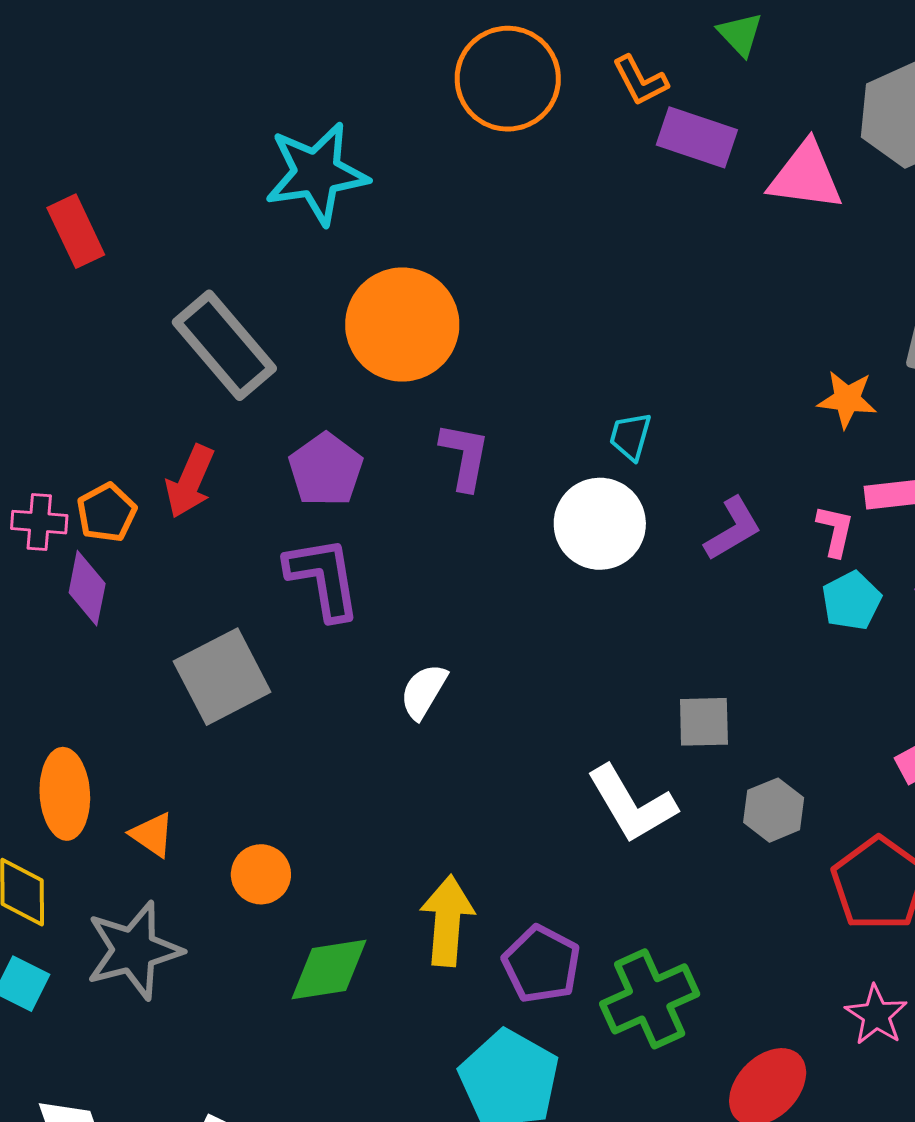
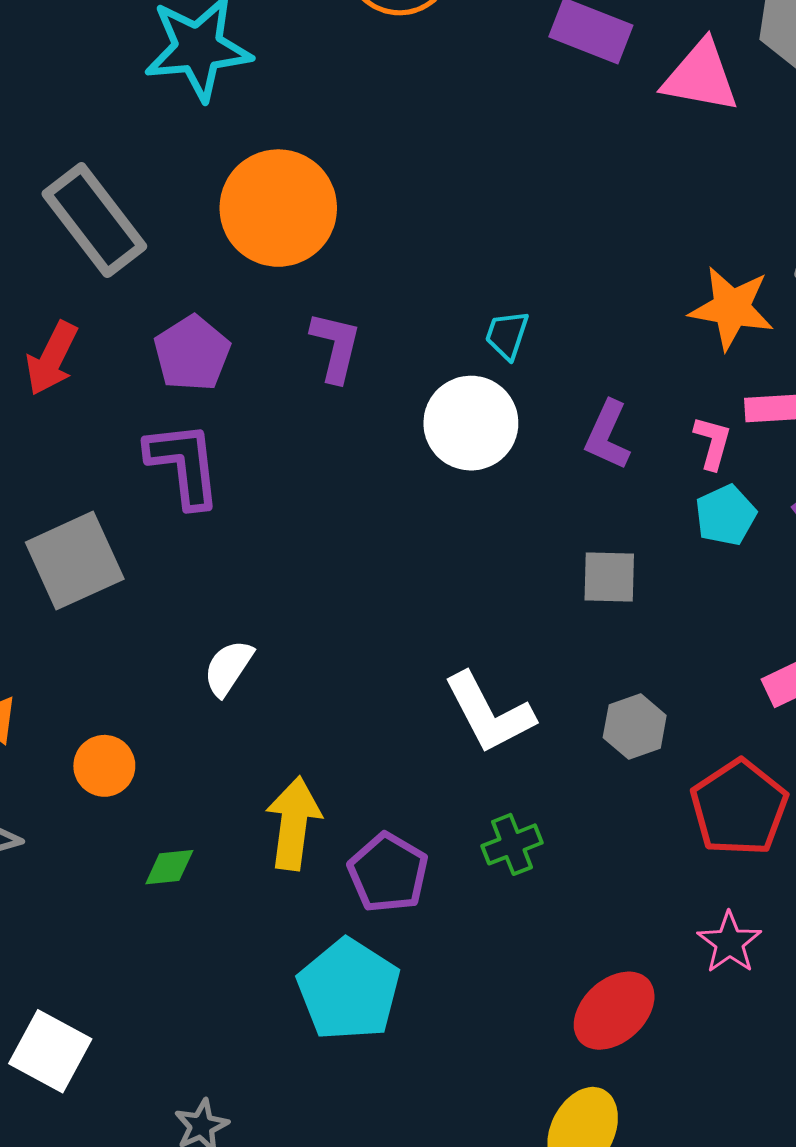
orange star: (847, 399) -> (732, 308), size x1.4
purple L-shape: (733, 529) -> (607, 435), turned 142
white semicircle: (424, 691) -> (228, 668), moved
gray square: (704, 722) -> (609, 577), moved
green diamond: (329, 969) -> (169, 867), size x0.6
green cross: (650, 999) -> (512, 844), moved, size x0.6

